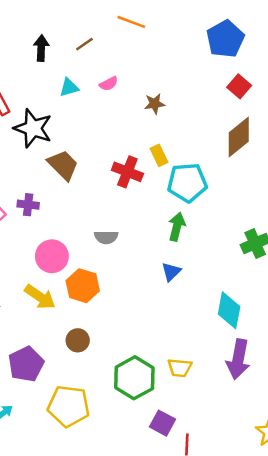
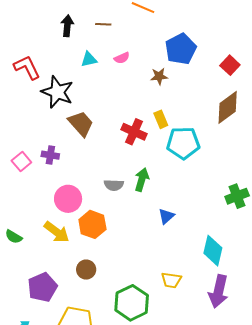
blue pentagon: (225, 39) -> (181, 49), moved
brown line: (84, 44) -> (103, 24), turned 35
green arrow: (177, 227) -> (142, 180), moved
yellow trapezoid: (180, 368) -> (171, 280), moved

